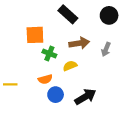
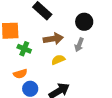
black circle: (109, 15) -> (84, 22), moved
yellow semicircle: (70, 66) -> (58, 60), moved

